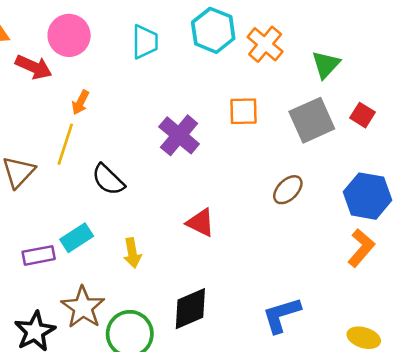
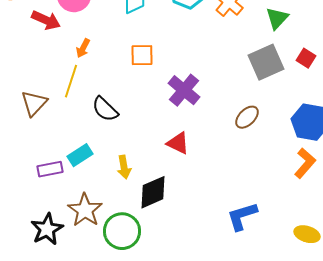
orange square: (244, 111) -> (142, 55), moved
purple cross: (179, 135) -> (184, 90), moved
black diamond: (190, 309) -> (153, 192), moved

